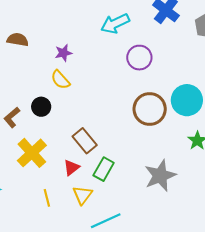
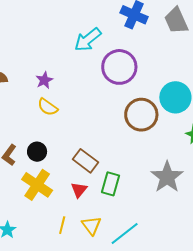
purple circle: (139, 58) -> (119, 67), size x1.4
black circle: (41, 107) -> (37, 152), moved
yellow triangle: (82, 195) -> (91, 226), moved
yellow line: (47, 198) -> (62, 225), turned 42

